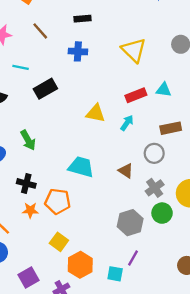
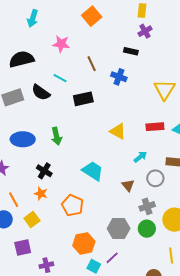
brown line: (40, 31) -> (92, 64), moved
cyan line: (21, 67) -> (60, 78), moved
cyan arrow: (127, 123) -> (140, 157), moved
orange pentagon: (58, 201) -> (72, 205), moved
yellow square: (59, 242) -> (32, 220), moved
orange hexagon: (80, 265) -> (84, 243), moved

